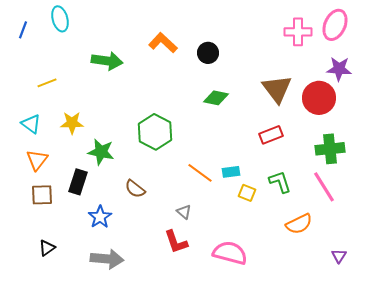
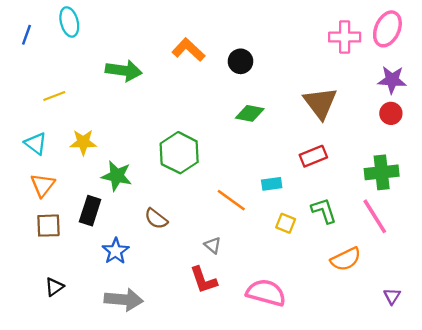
red circle: (319, 98) -> (391, 113), moved, size x0.6
cyan rectangle: (231, 172) -> (272, 184), moved

